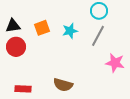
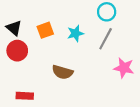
black triangle: (13, 26) -> (14, 28), turned 49
brown semicircle: (63, 85) -> (62, 72), moved

